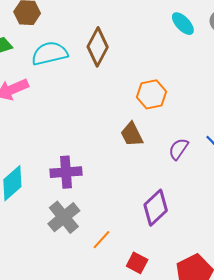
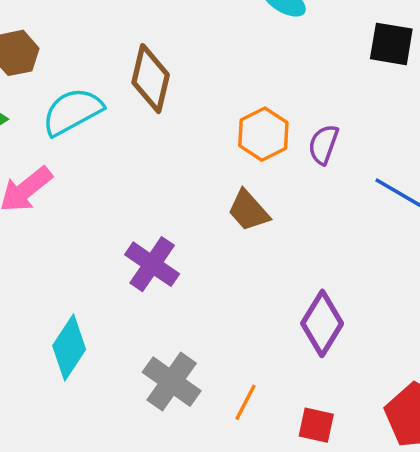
purple semicircle: (178, 149) -> (323, 144), moved
purple cross: (66, 172) -> (152, 264), moved, turned -36

